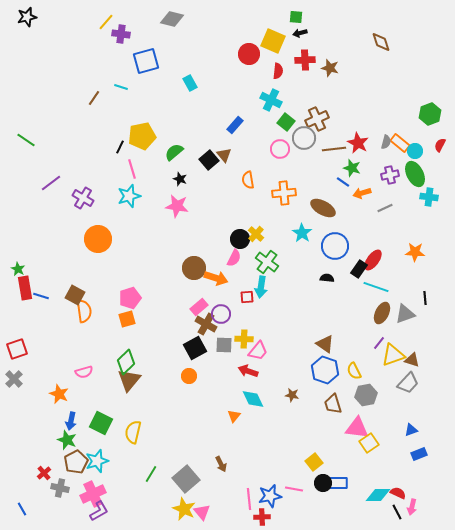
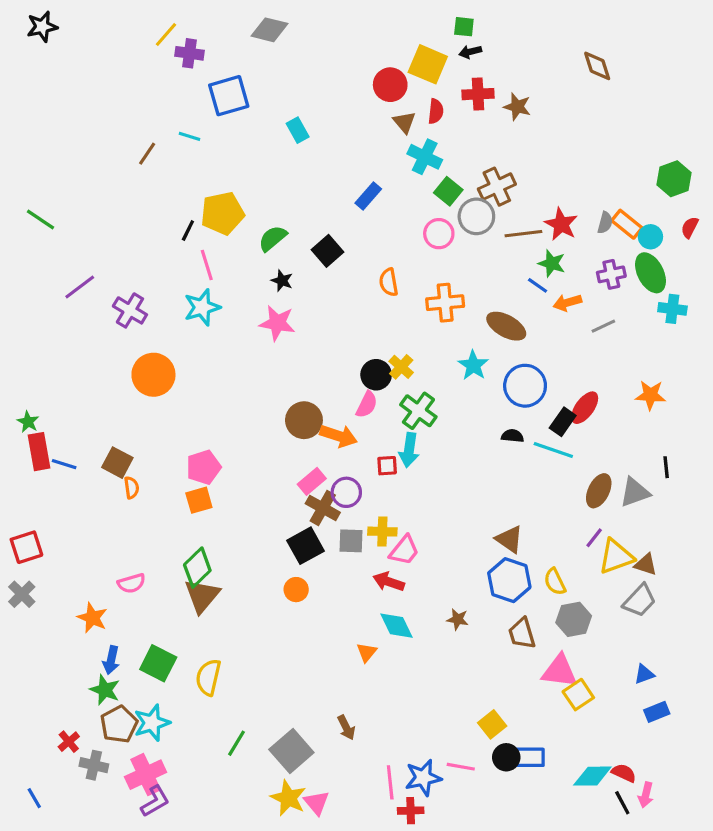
brown triangle: (224, 155) -> (404, 122), moved
cyan line: (376, 287) -> (553, 450), moved
orange semicircle: (84, 311) -> (132, 488), size x0.6

